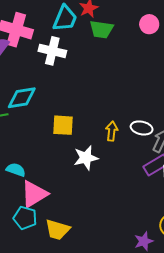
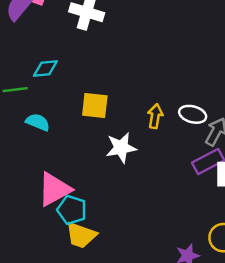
cyan diamond: (22, 98) -> (45, 69), size x0.7
cyan semicircle: (16, 170) -> (38, 122), moved
cyan pentagon: (25, 218) -> (72, 210), moved

